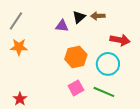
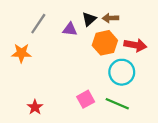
gray line: (16, 21) -> (38, 24), moved
orange hexagon: (76, 57) -> (105, 43), moved
red star: (20, 99) -> (35, 107), moved

